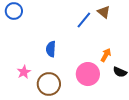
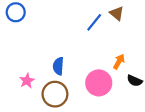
blue semicircle: (51, 49) -> (58, 66), moved

